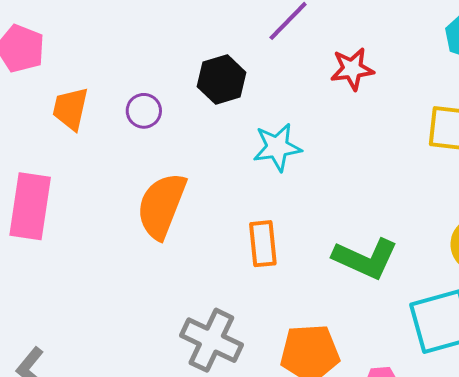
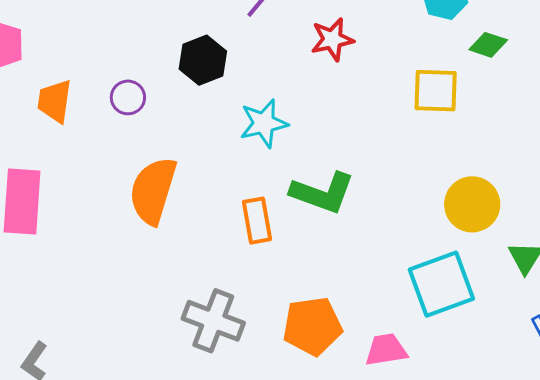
green L-shape: (365, 259) -> (322, 193), moved

